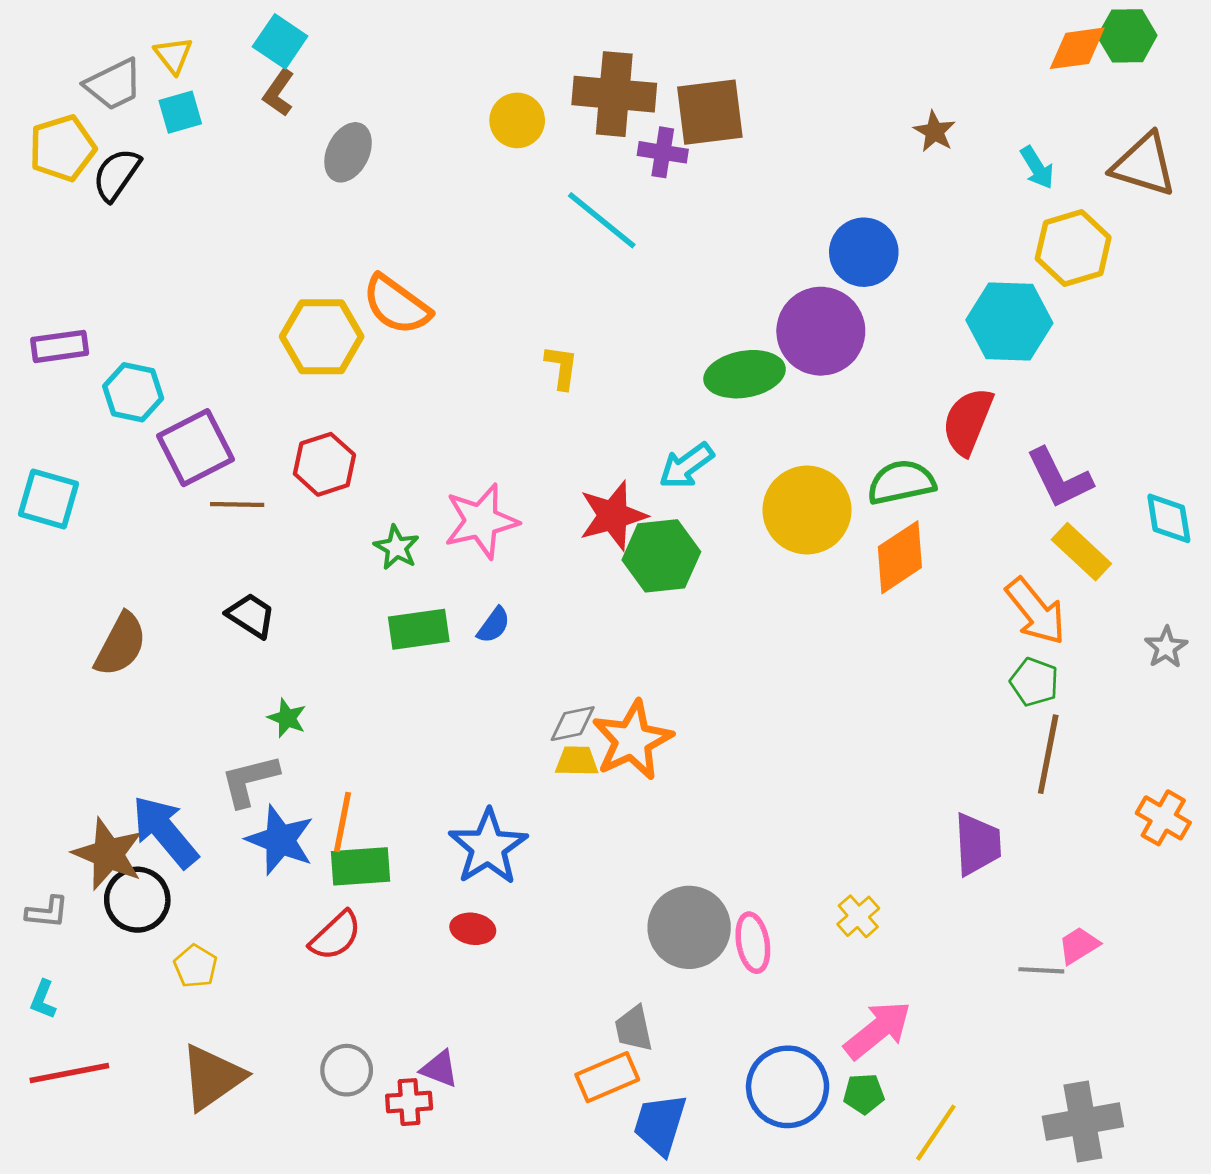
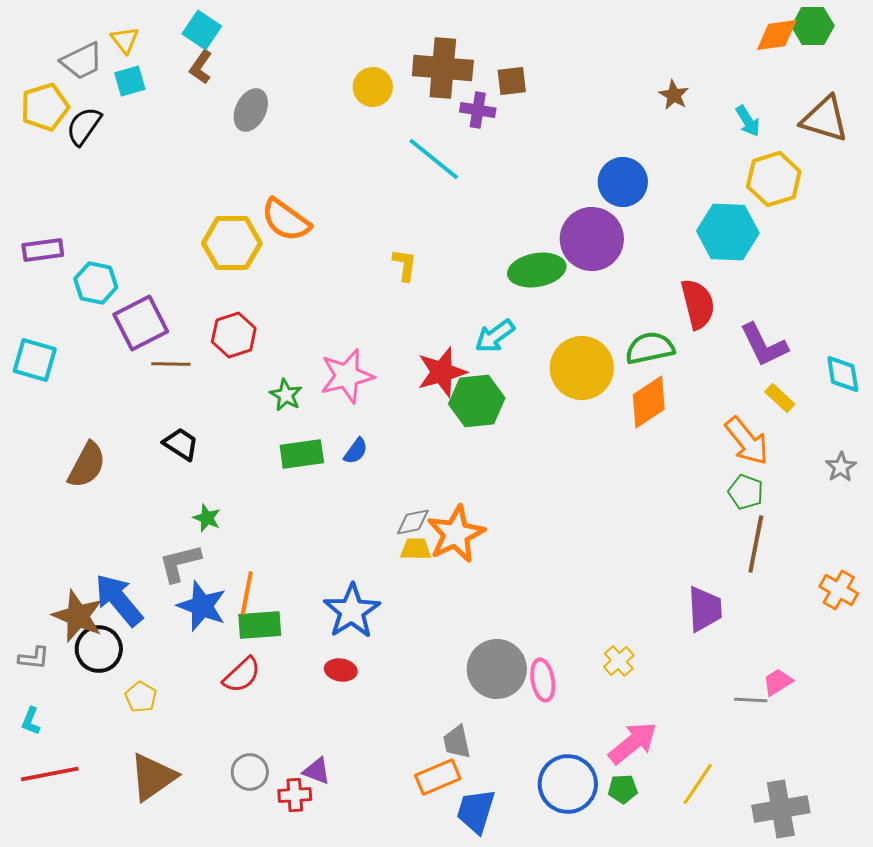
brown square: (710, 112) -> (512, 81), size x0.6
red semicircle: (968, 421) -> (698, 304), turned 144
yellow rectangle: (1081, 552) -> (780, 398), size x0.7
yellow line: (936, 1133) -> (698, 784), moved

